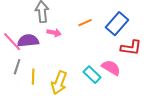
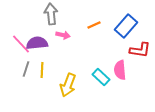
pink semicircle: (111, 68) -> (120, 70), turned -126
yellow line: (33, 77) -> (42, 70), moved

